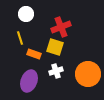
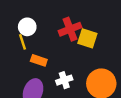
white circle: (26, 14) -> (27, 27), moved
yellow square: (55, 47) -> (87, 38), moved

